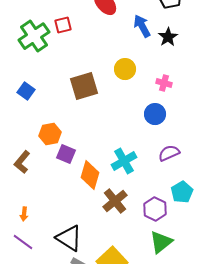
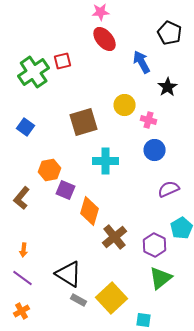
black star: (168, 37) -> (168, 87), moved
pink cross: (164, 83) -> (149, 120), moved
cyan cross: (124, 161) -> (106, 161), moved, turned 30

